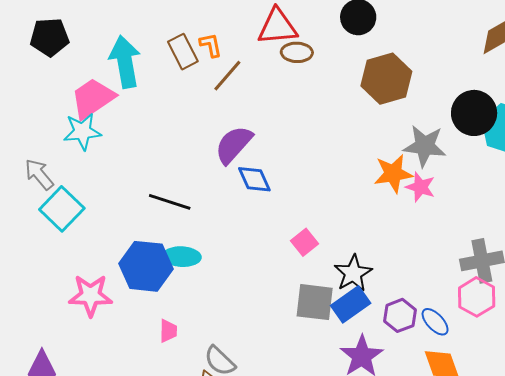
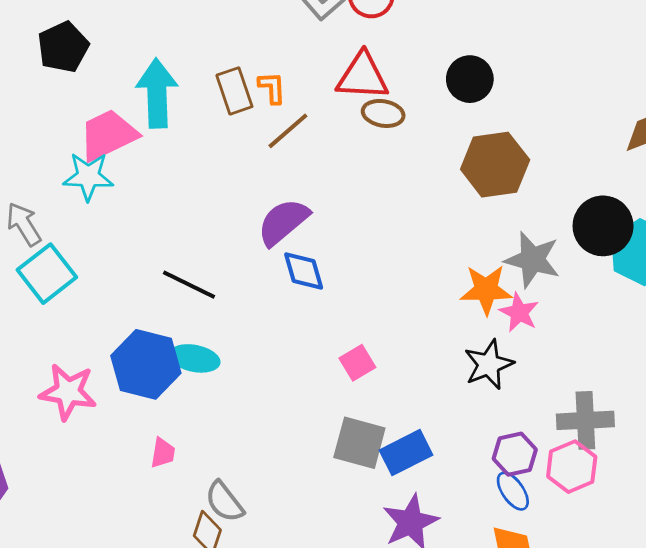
black pentagon: (50, 37) -> (63, 47), turned -30
black star: (353, 273) -> (489, 364), moved
purple hexagon: (400, 315) -> (515, 454), moved

